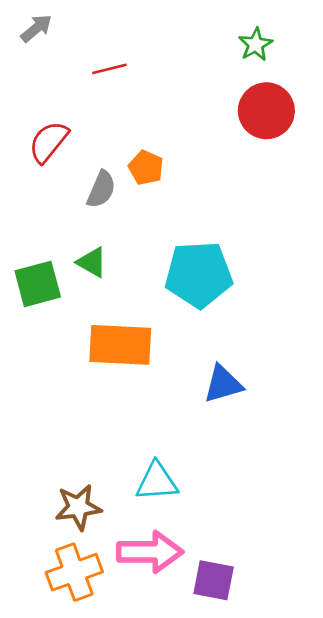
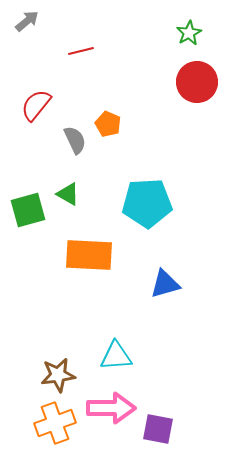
gray semicircle: (101, 189) -> (75, 140), turned -48

